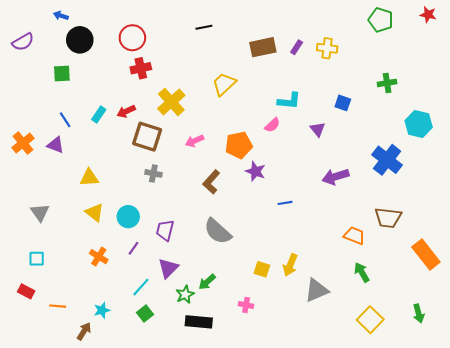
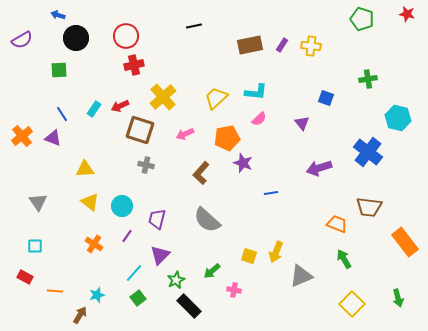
yellow trapezoid: (224, 84) -> (216, 98), moved
cyan L-shape: (289, 101) -> (256, 92), moved
green arrow: (207, 282) -> (212, 271), moved
black rectangle: (199, 322) -> (189, 306), turned 40

